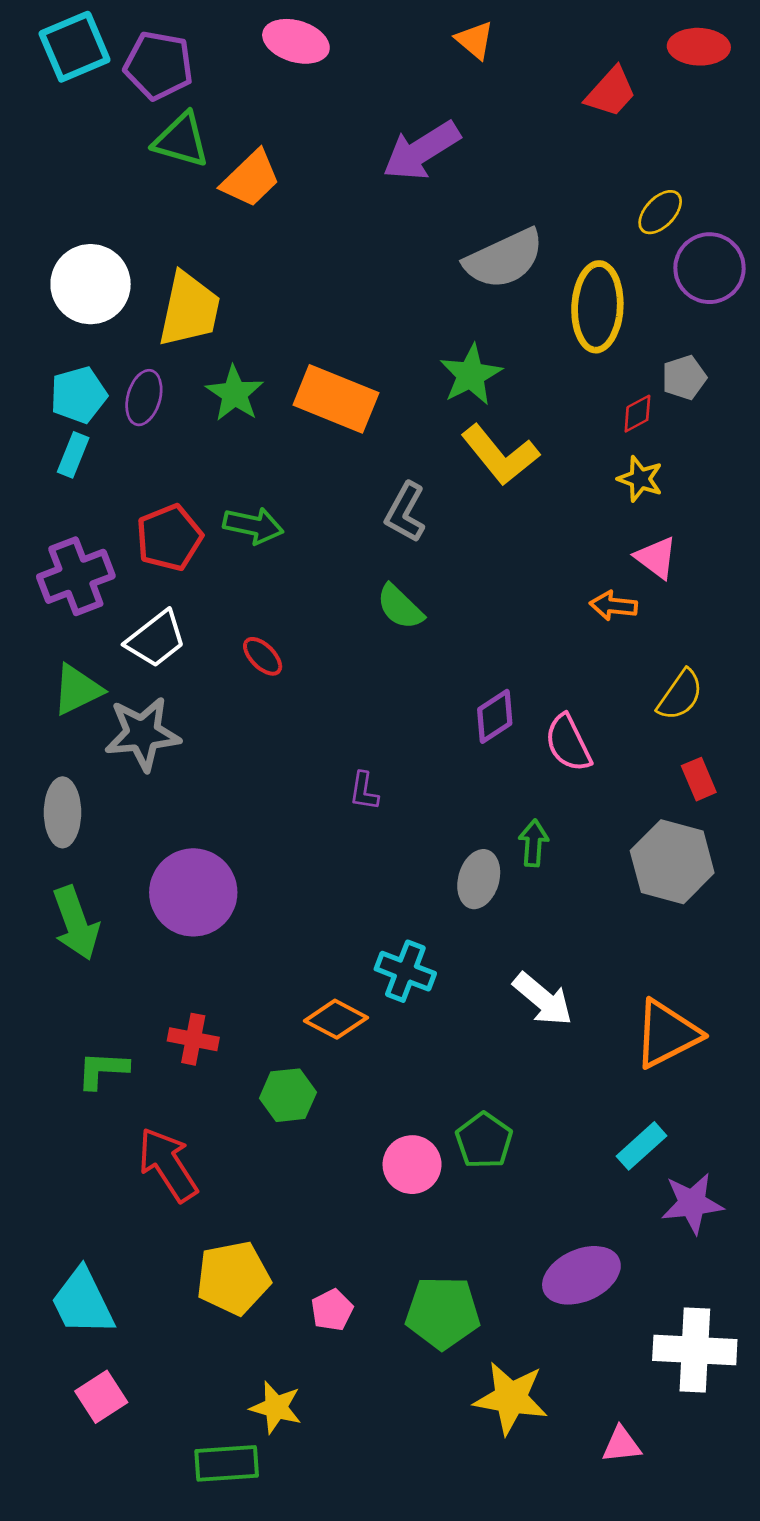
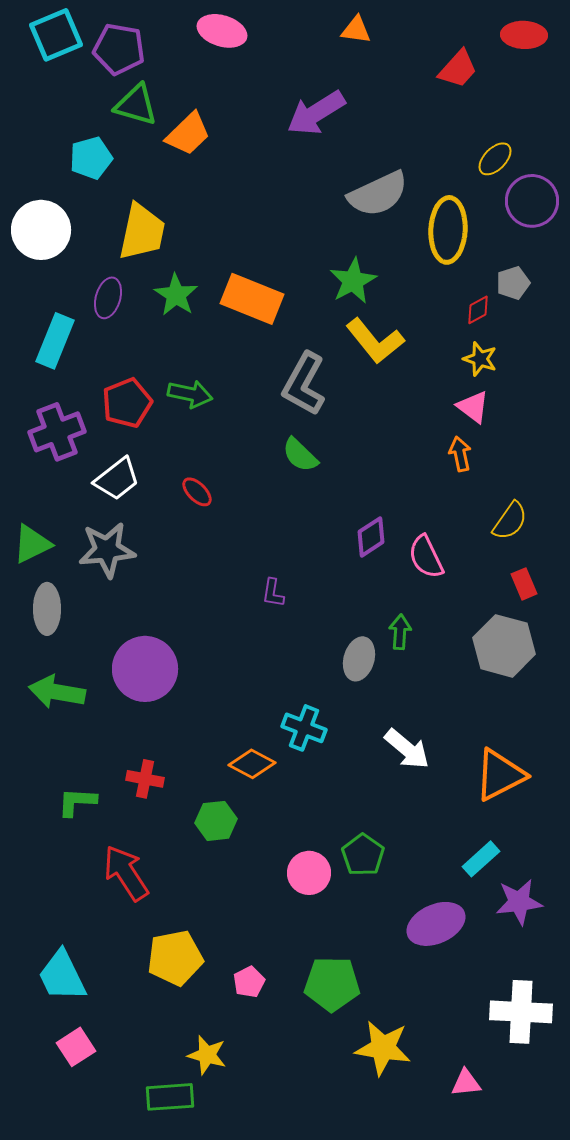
orange triangle: (475, 40) -> (356, 30), turned -32
white circle: (91, 284) -> (41, 230), moved
cyan pentagon: (79, 395) -> (91, 158), moved
cyan rectangle: (73, 455) -> (55, 341), size x1.6
gray L-shape: (405, 512) -> (304, 384), size x1.4
pink triangle: (656, 558) -> (473, 407), moved
orange arrow: (613, 606) -> (460, 454), turned 72
green triangle: (77, 690) -> (32, 544), moved
green arrow: (76, 923) -> (57, 692), turned 120
purple ellipse: (581, 1275) -> (436, 924), moved

